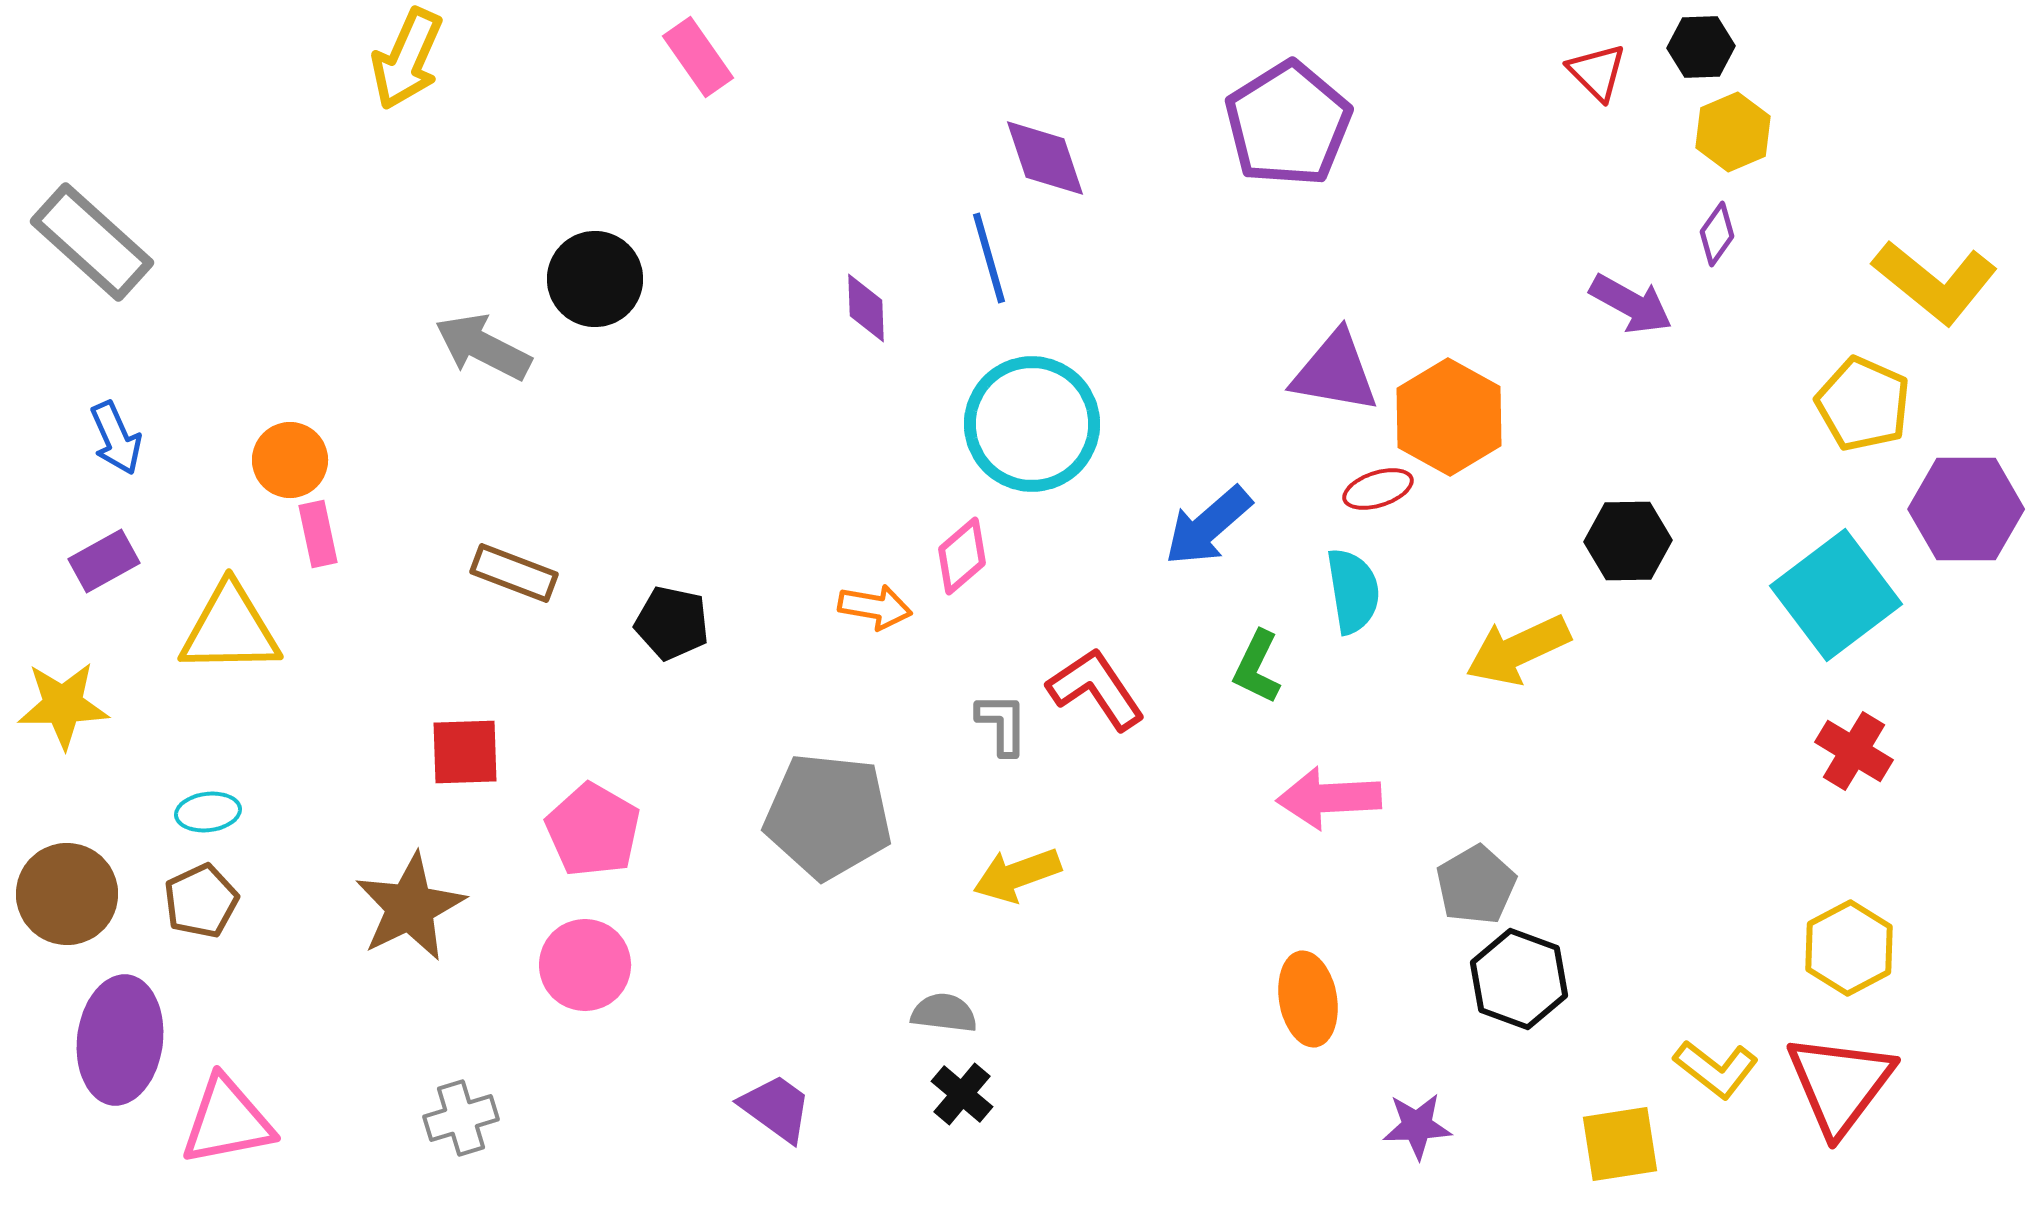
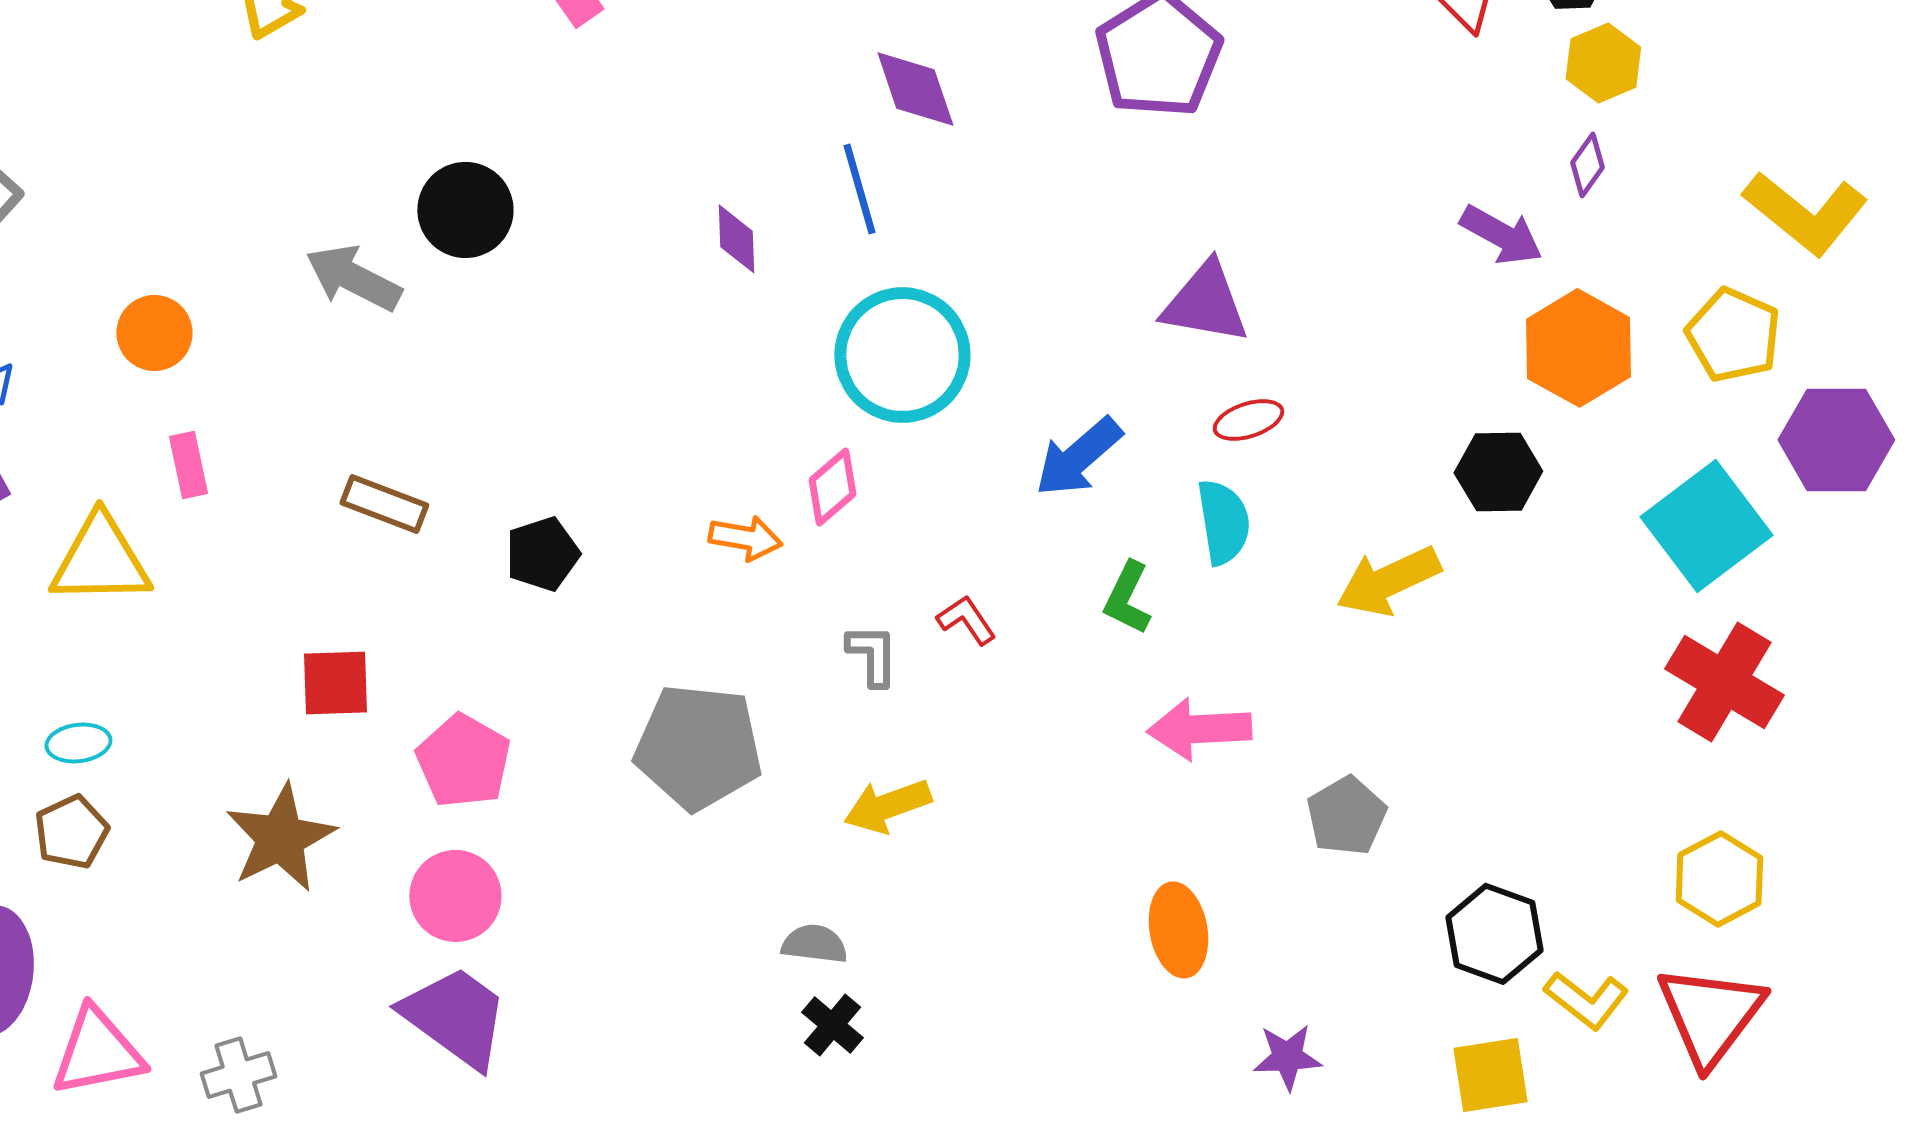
orange hexagon: (1449, 417) -> (1578, 348), moved
orange circle: (290, 460) -> (154, 333), moved
black pentagon: (672, 623) -> (542, 554), turned -30
red L-shape: (1096, 689) -> (966, 620), size x0.6
red cross: (1854, 751) -> (1724, 682), size x1.5
black hexagon: (1519, 979) -> (1494, 934), moved
purple trapezoid: (776, 1108) -> (455, 1017), moved, size x1.5
gray cross: (461, 1118) -> (238, 1075), moved

